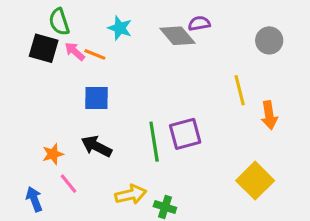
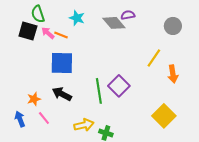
yellow line: (240, 90) -> (154, 58), turned 48
blue square: (96, 98) -> (62, 63), size x1.4
purple square: (185, 134) -> (119, 86), turned -30
blue arrow: (34, 199) -> (20, 119), moved

